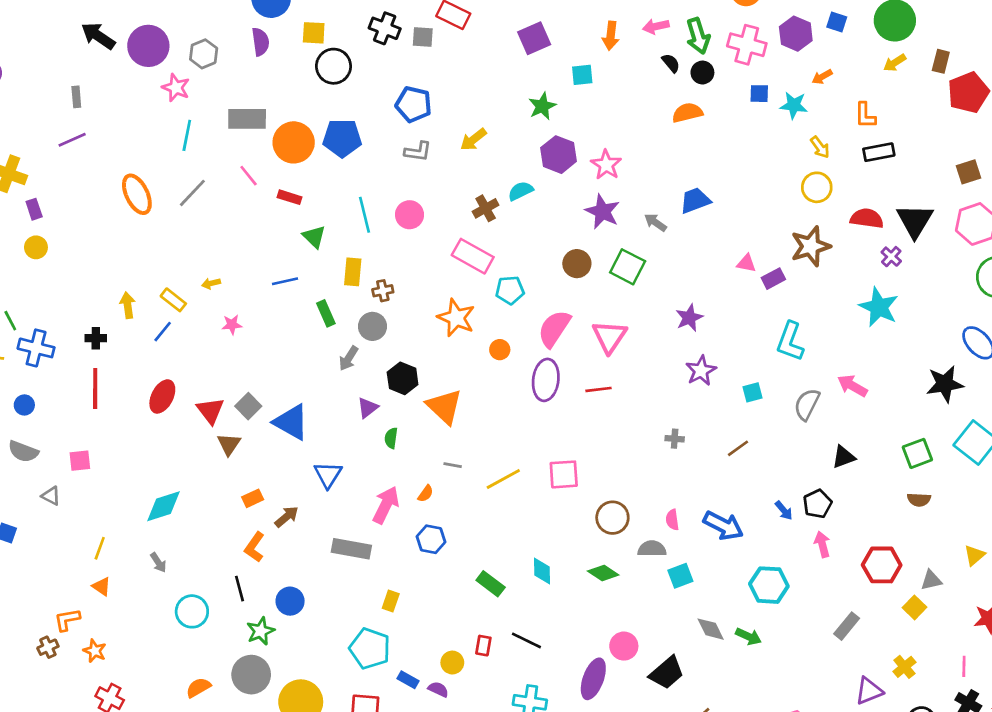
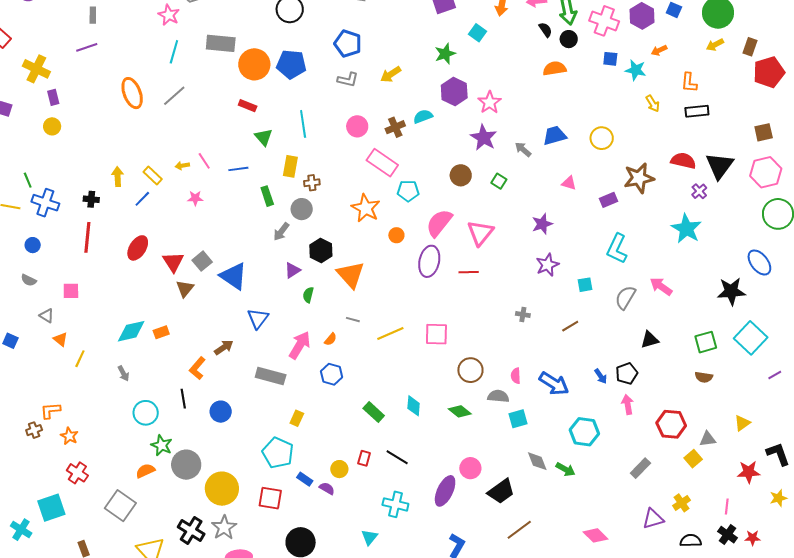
cyan square: (582, 75) -> (477, 33), turned 36
pink line: (249, 176) -> (204, 161), moved
yellow circle: (817, 187) -> (602, 138), moved
pink circle: (410, 215) -> (357, 126), moved
pink triangle: (746, 263) -> (569, 183), moved
green square: (628, 267) -> (499, 181), size x0.6
gray semicircle: (23, 451) -> (29, 280), size x0.7
orange rectangle: (253, 498) -> (161, 332), moved
orange triangle: (102, 586) -> (60, 339), moved
green star: (261, 631) -> (162, 445), moved, turned -30

